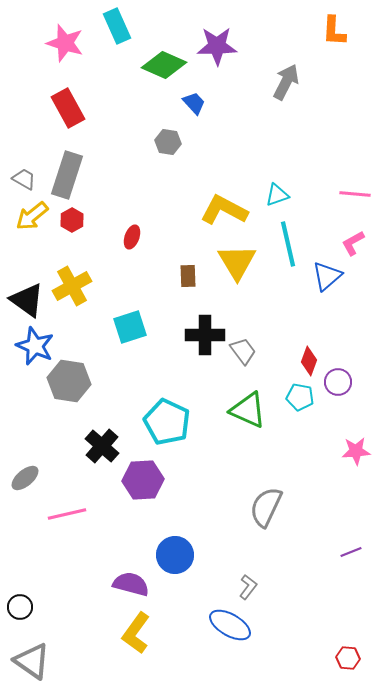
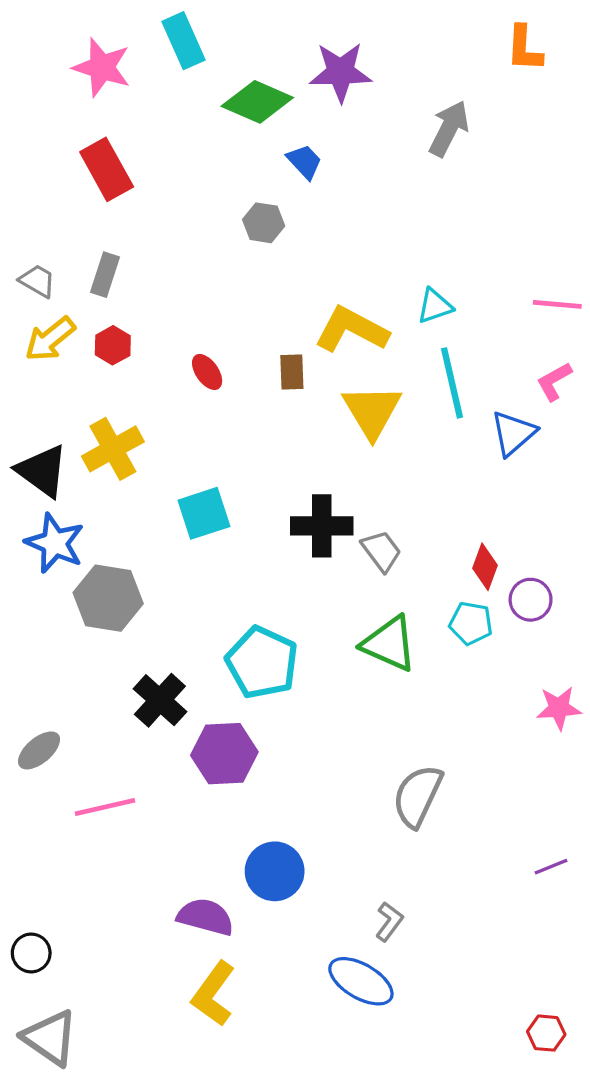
gray rectangle: (67, 175) -> (105, 275), size x0.6
red ellipse: (132, 237) -> (207, 372), turned -55
brown rectangle: (188, 276) -> (292, 372), moved

